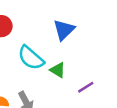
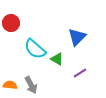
blue triangle: (64, 30) -> (77, 37), moved

